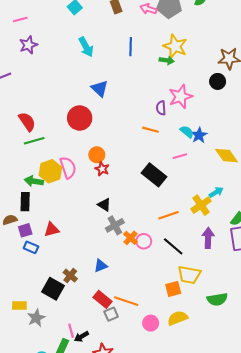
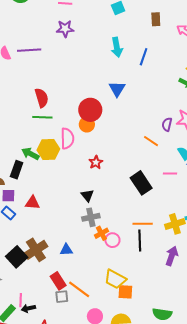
blue line: (131, 47) -> (144, 57), moved
orange circle: (97, 155) -> (87, 124), moved
pink semicircle: (68, 168) -> (67, 138), moved
black line: (173, 246) -> (140, 241), moved, turned 30
yellow trapezoid: (189, 275) -> (115, 279), moved
brown cross: (70, 276) -> (36, 250), size x1.6

